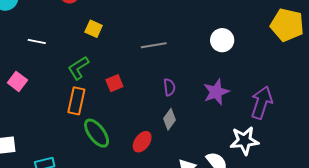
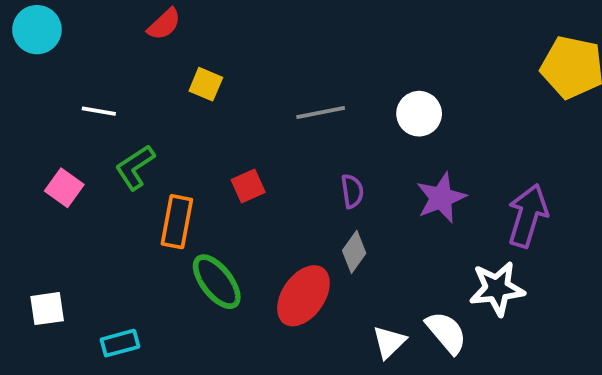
white circle: (222, 40) -> (419, 114), moved
green L-shape: (78, 68) -> (135, 167), moved
red ellipse: (142, 142) -> (303, 296), size x1.5

